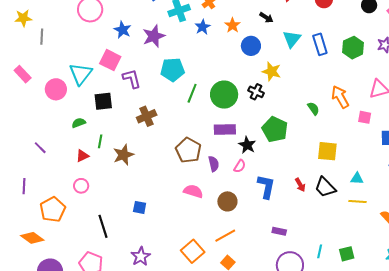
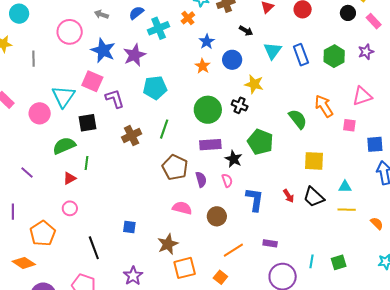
orange star: (232, 25) -> (203, 66), moved
blue star: (203, 27) -> (207, 42), moved
blue star: (123, 30) -> (103, 50), size x1.4
gray line: (42, 37) -> (33, 59), moved
green line: (192, 93) -> (164, 129), moved
green semicircle: (313, 108) -> (298, 119), size x1.5
green semicircle: (79, 123) -> (64, 146), size x1.6
brown star: (123, 155) -> (168, 244), moved
pink semicircle: (240, 166) -> (227, 180), turned -48
orange line: (225, 236) -> (233, 250), moved
orange square: (193, 251) -> (185, 268), turned 30

